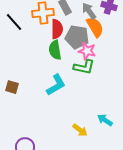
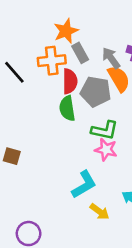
pink star: (87, 51) -> (106, 150), moved
cyan L-shape: (56, 85) -> (84, 184), moved

